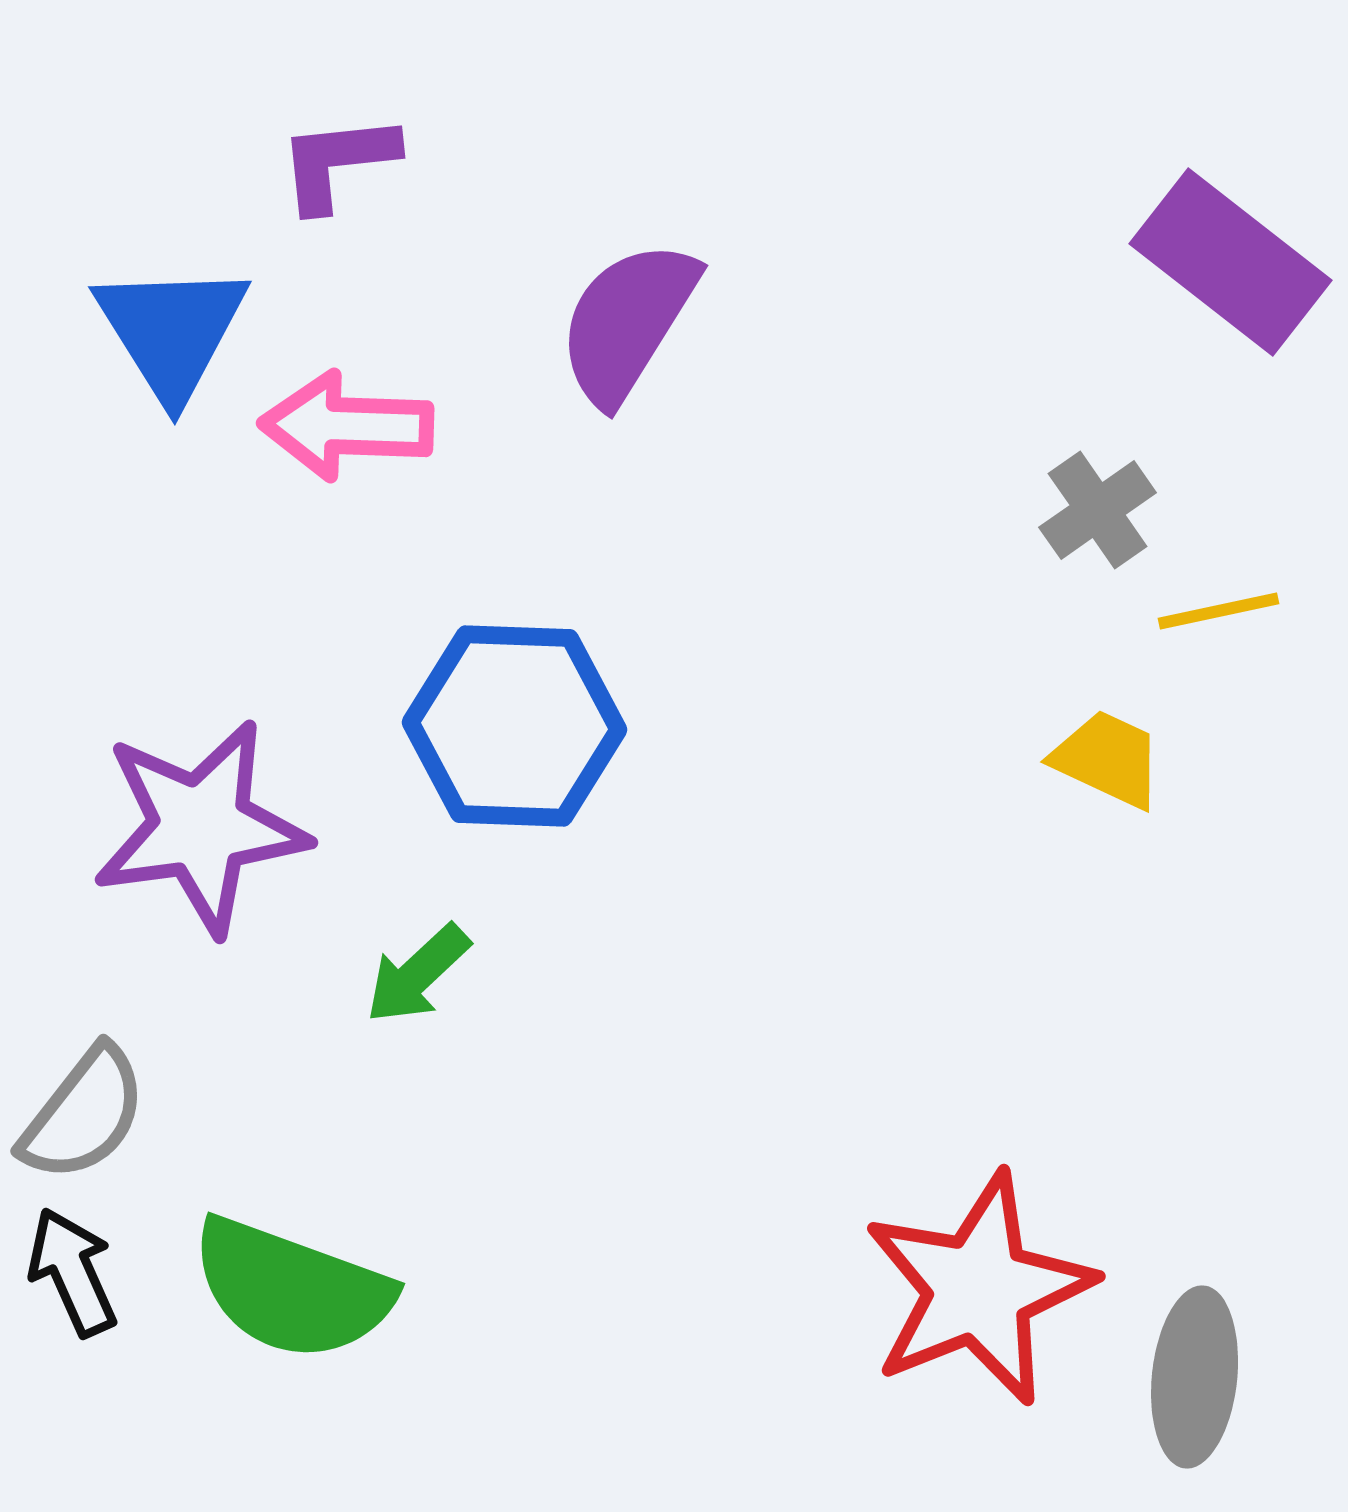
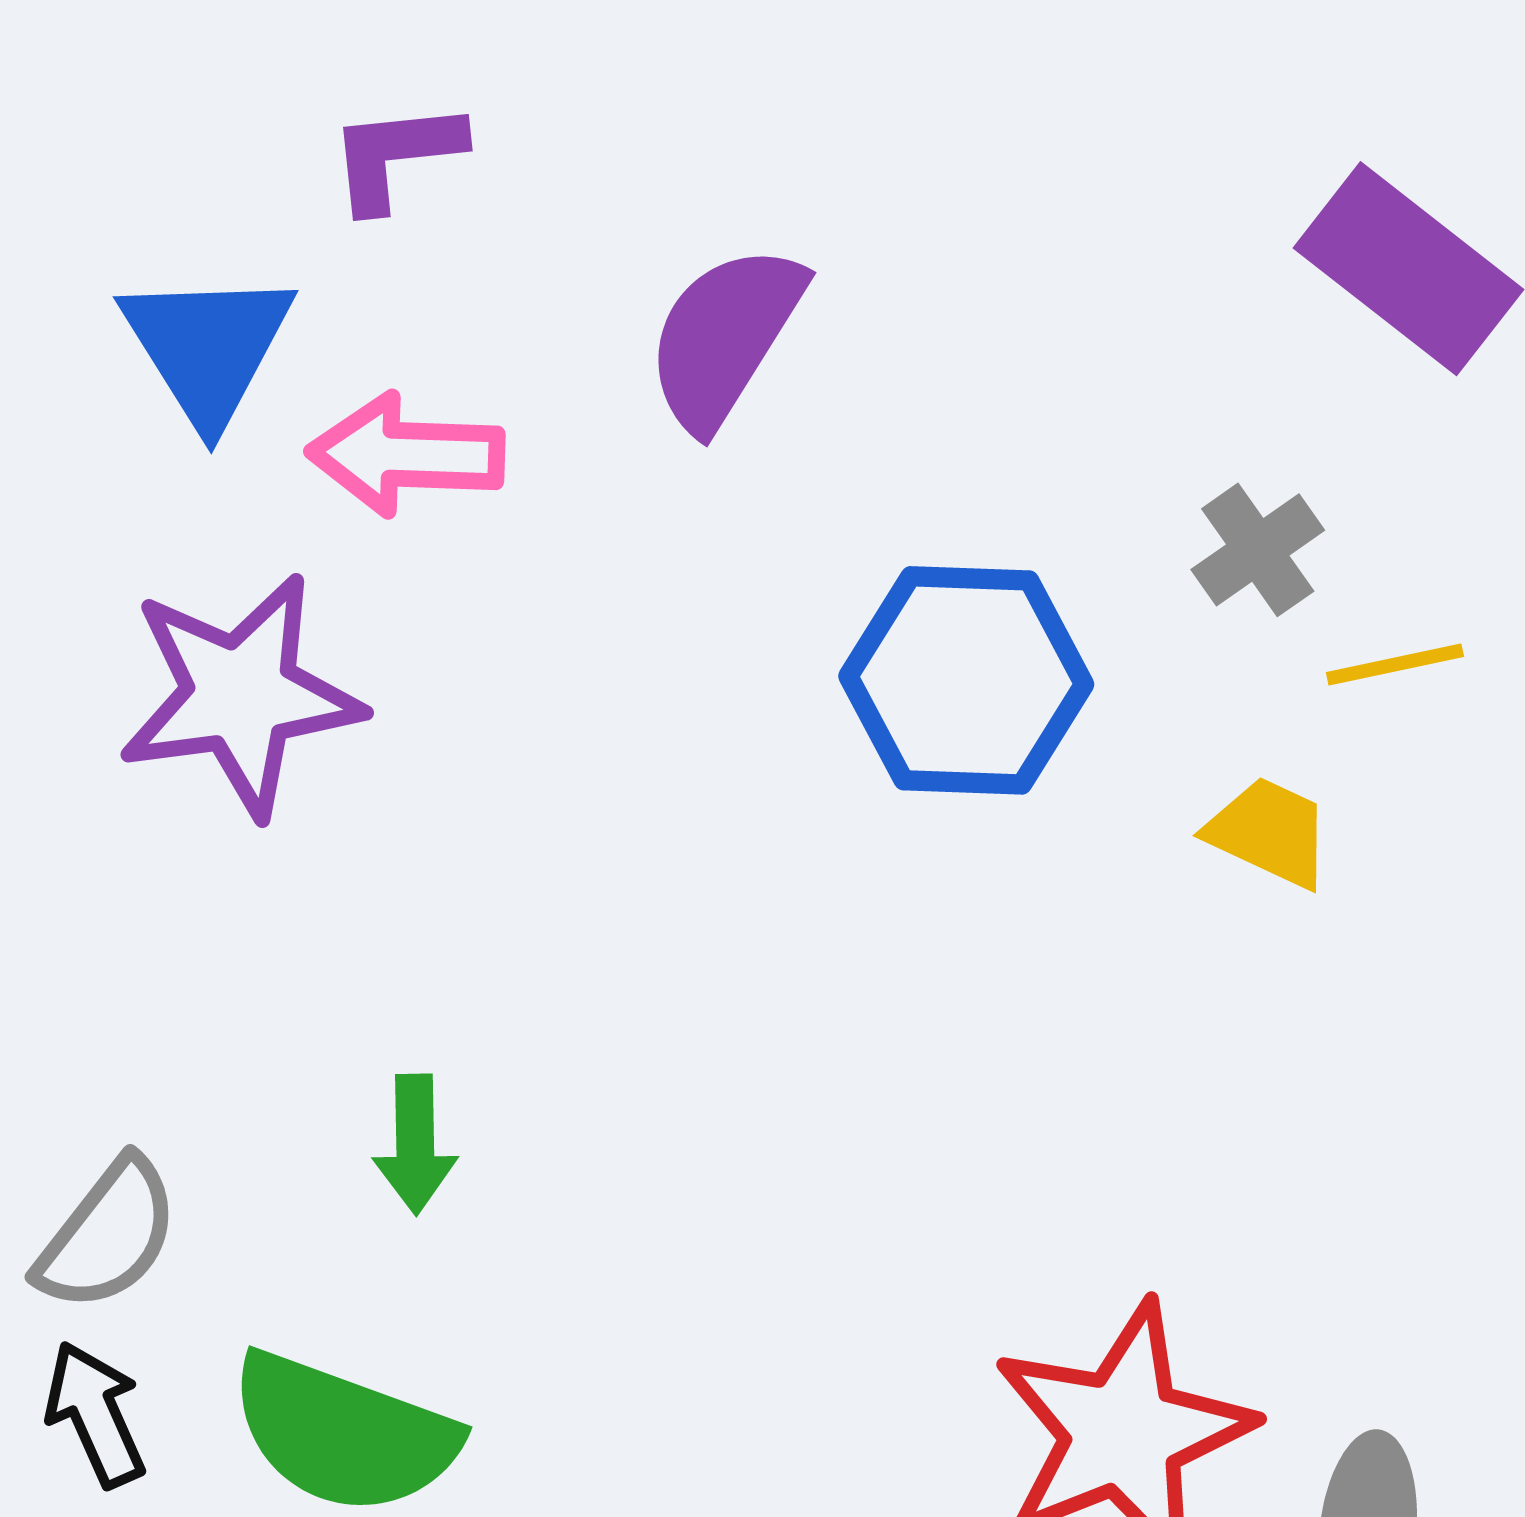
blue hexagon: (515, 726) -> (966, 680), moved
purple star: (201, 827) -> (240, 695), moved
green arrow: (418, 974) -> (415, 1144), moved, turned -48

